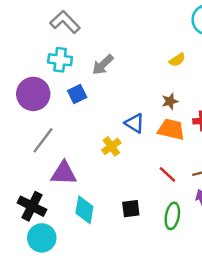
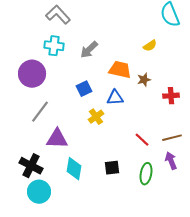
blue square: (77, 94) -> (84, 89), moved
blue triangle: (135, 123) -> (115, 98), turned -36
orange trapezoid: (171, 129) -> (120, 70), moved

